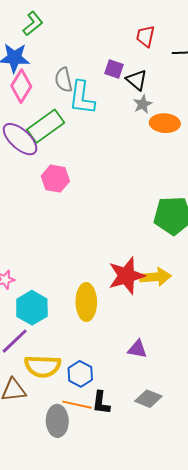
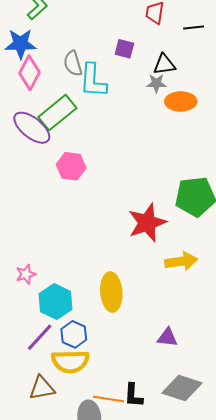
black triangle: (137, 80) -> (164, 64), moved, turned -45
gray star: (143, 104) -> (156, 83), turned 30
red star: (126, 276) -> (147, 223), moved
blue hexagon: (80, 374) -> (74, 334), moved
gray diamond: (148, 399) -> (182, 388), size x1.4

